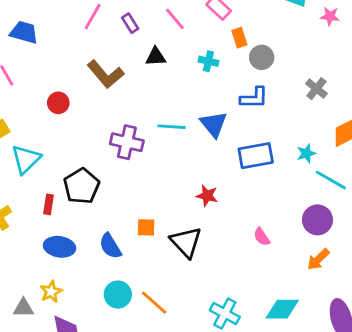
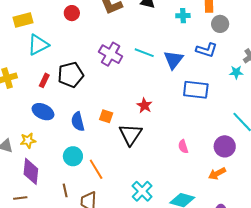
cyan cross: (208, 61) -> (183, 16), turned -32
cyan star: (306, 153) -> (236, 72), moved
red star: (207, 196) -> (144, 105), moved

